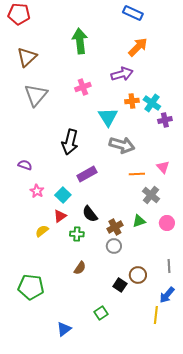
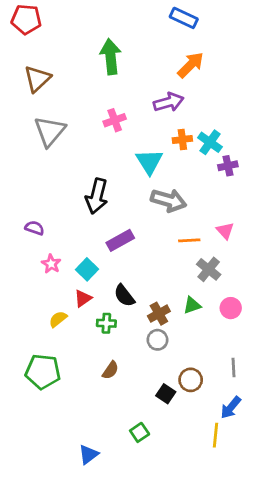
green pentagon: (31, 287) -> (43, 372), moved

